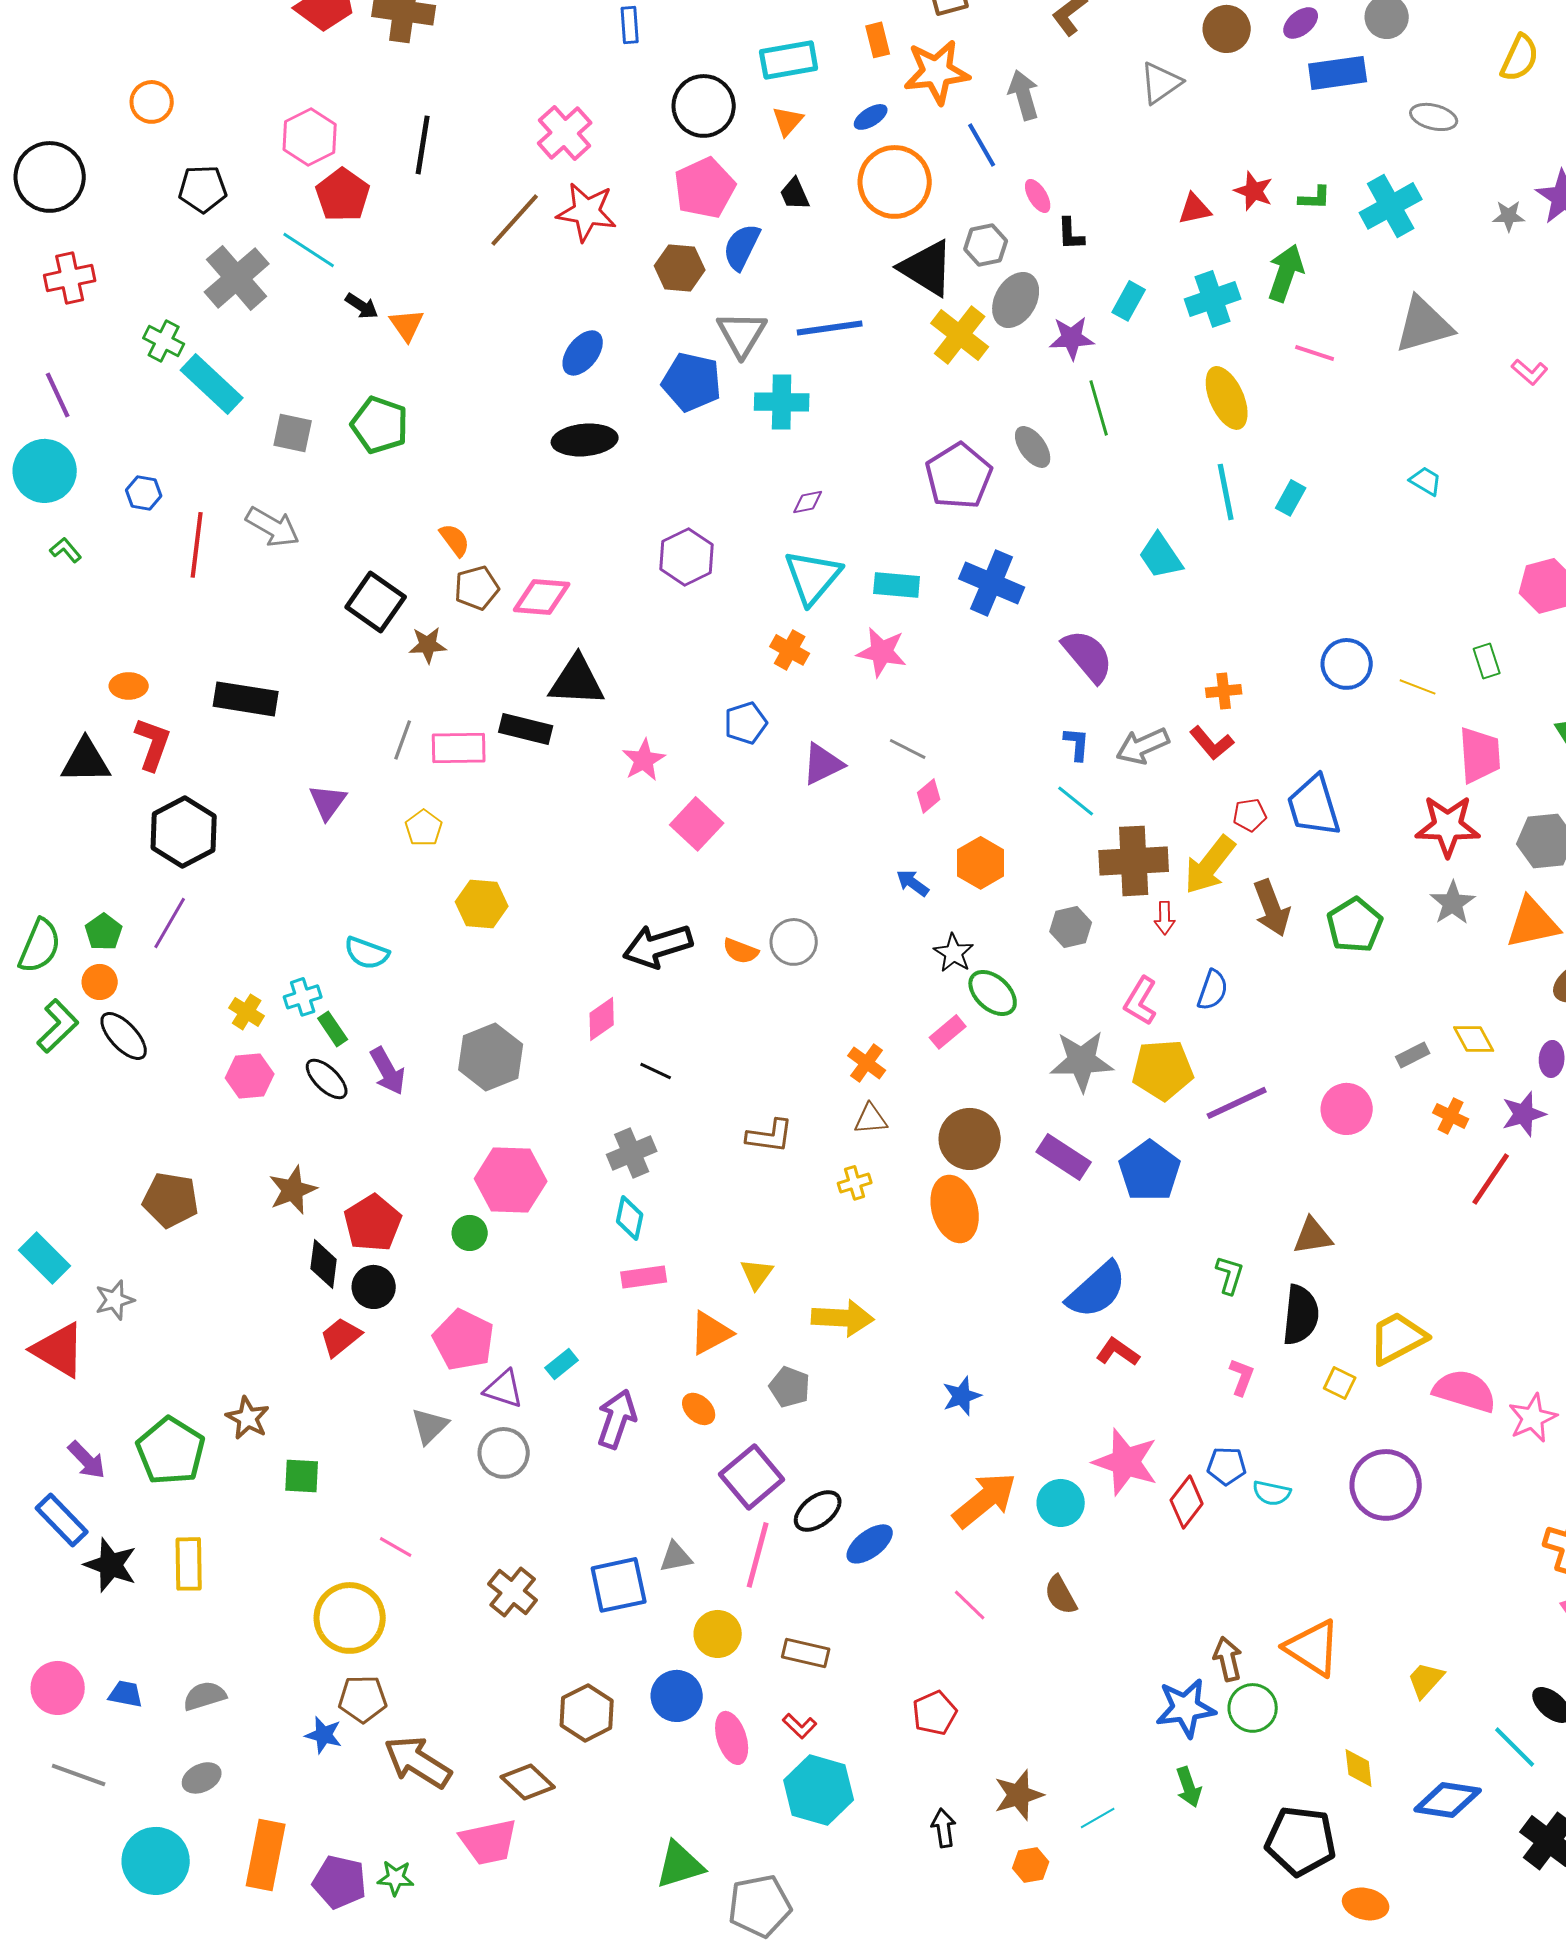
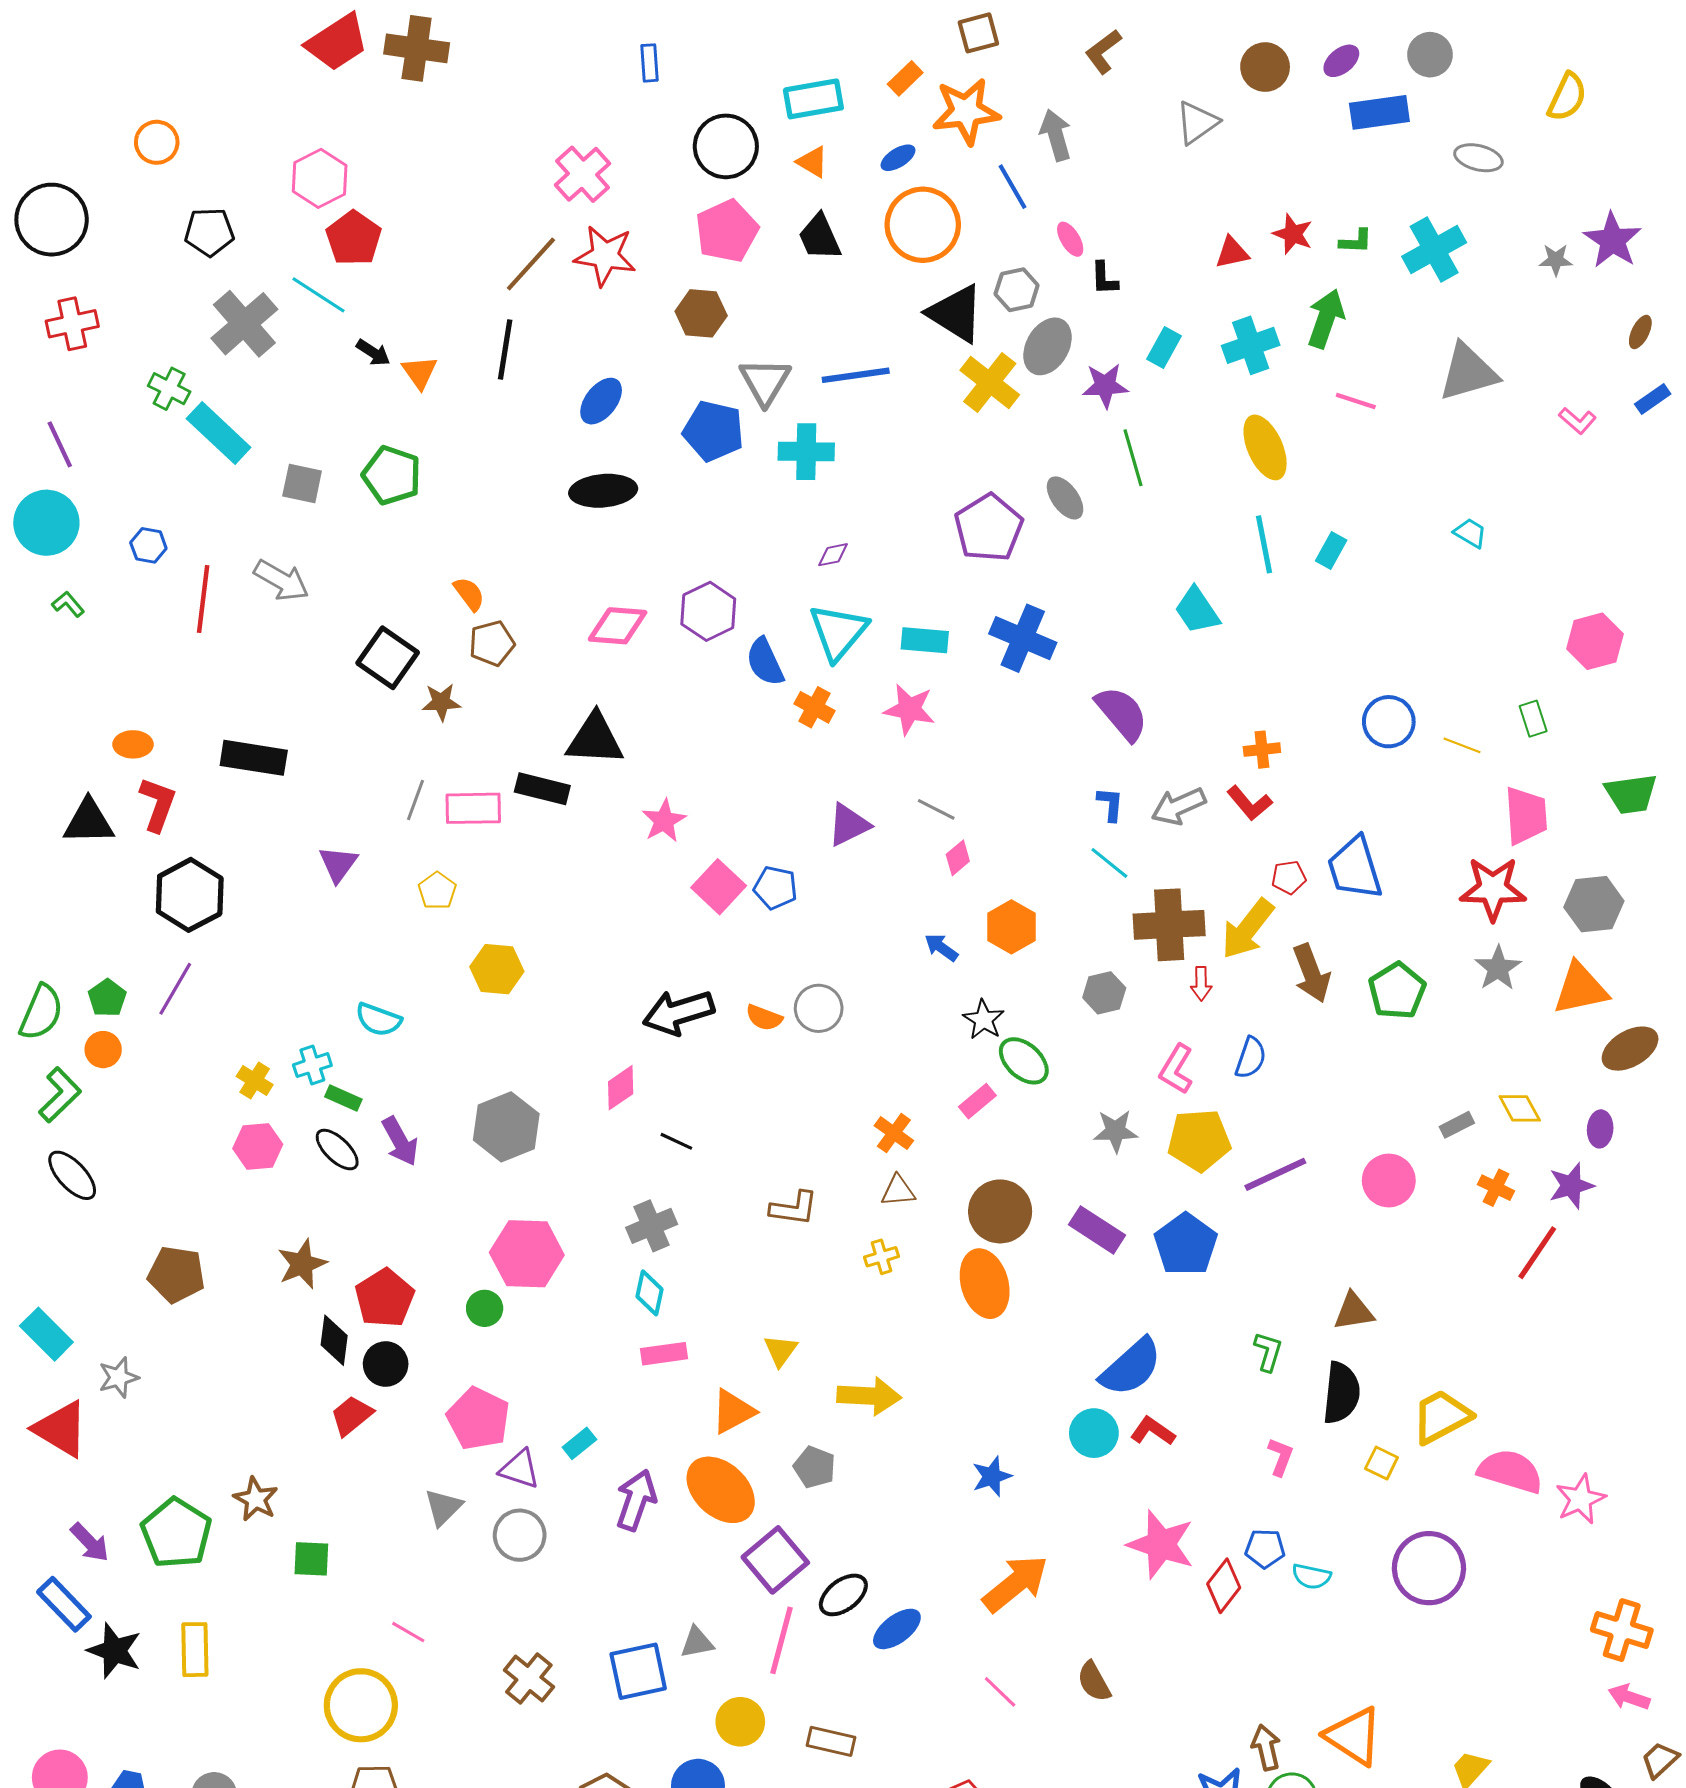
orange rectangle: (878, 40) -> (905, 78), turned 60
orange triangle: (788, 121) -> (812, 162), turned -40
black line: (423, 145) -> (505, 350), moved
black trapezoid: (795, 194) -> (820, 237), size x1.4
blue semicircle: (742, 247) -> (765, 662), moved, turned -51
pink diamond: (542, 597) -> (618, 626), moved
blue pentagon: (746, 723) -> (775, 888), moved, turned 30
green rectangle: (333, 1029) -> (343, 1098), turned -32
black ellipse: (124, 1036) -> (72, 1175), moved
gray star: (1082, 1061) -> (1116, 1131), size x0.7
orange ellipse: (699, 1409) -> (721, 1490), size x2.0
cyan circle: (1061, 1503) -> (1094, 1433), moved

